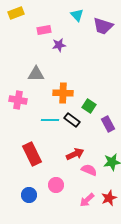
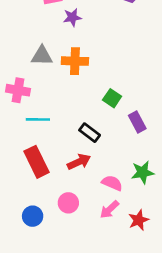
orange cross: (63, 93) -> (75, 61), moved
cyan line: (50, 120) -> (38, 119), moved
black rectangle: (72, 120) -> (90, 133), moved
red arrow: (75, 154) -> (79, 162), moved
pink arrow: (87, 200) -> (109, 209), moved

